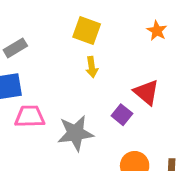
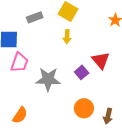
gray rectangle: (15, 48) -> (35, 17), moved
pink trapezoid: (30, 116) -> (19, 62), turned 100

